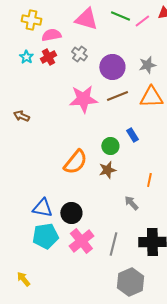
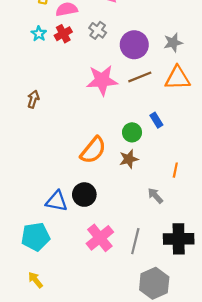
brown arrow: (21, 116) -> (33, 99), turned 84
black circle: (71, 213) -> (84, 195), moved
cyan pentagon: (45, 236) -> (36, 237), moved

